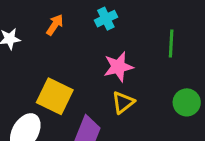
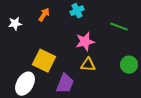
green line: (171, 43) -> (119, 27), turned -72
yellow triangle: (123, 102) -> (88, 65), turned 42

